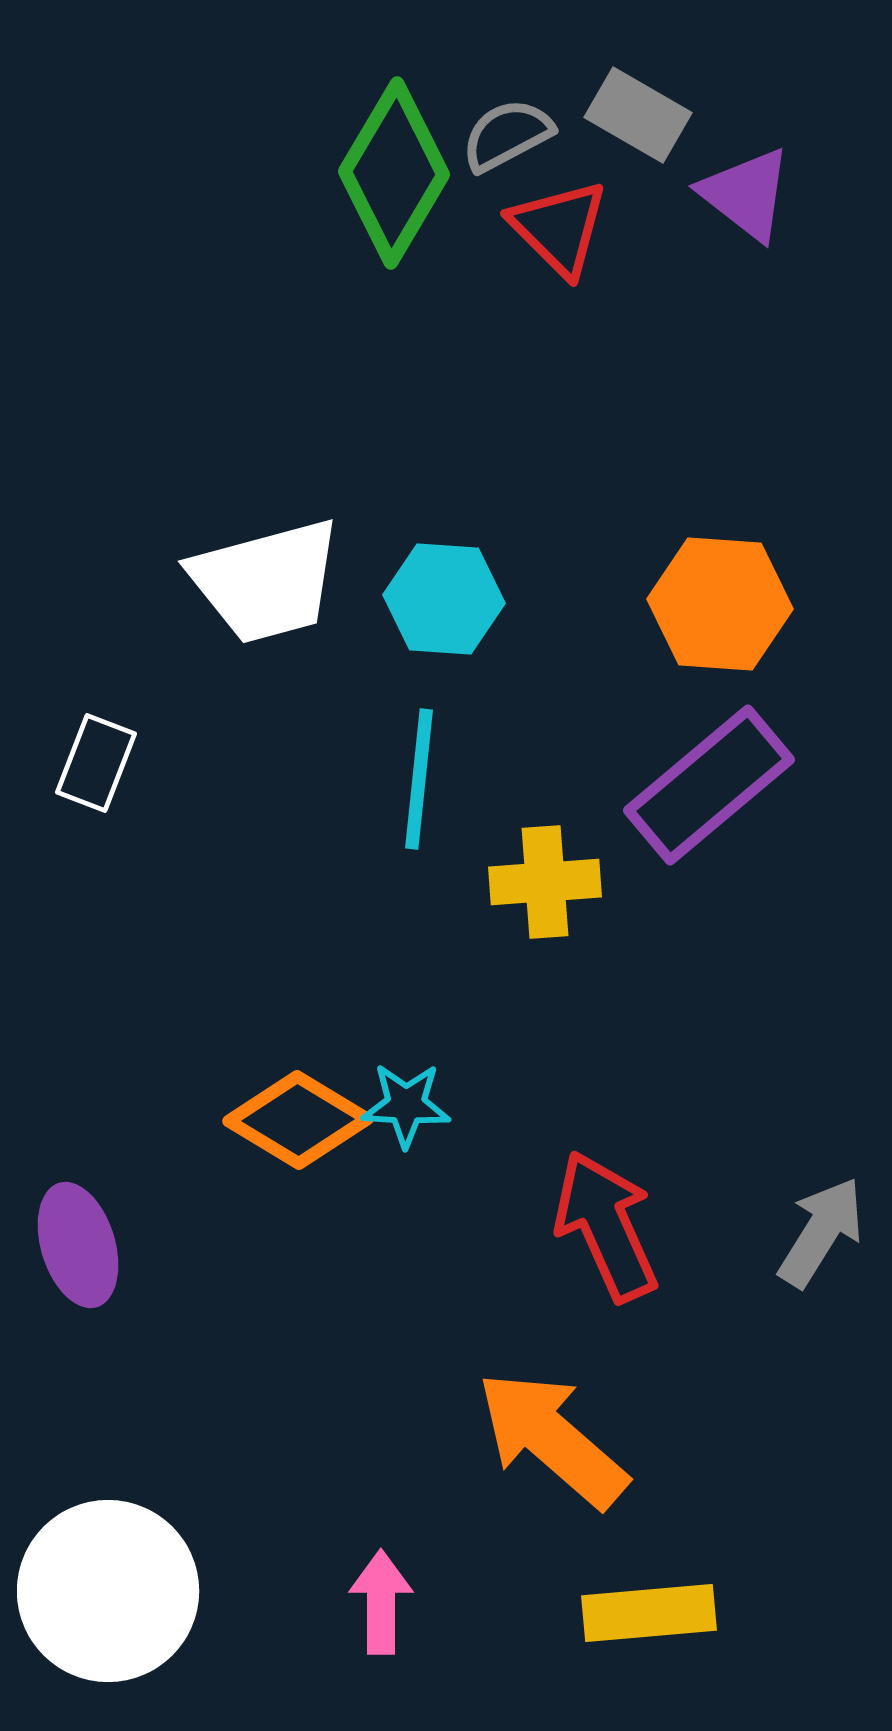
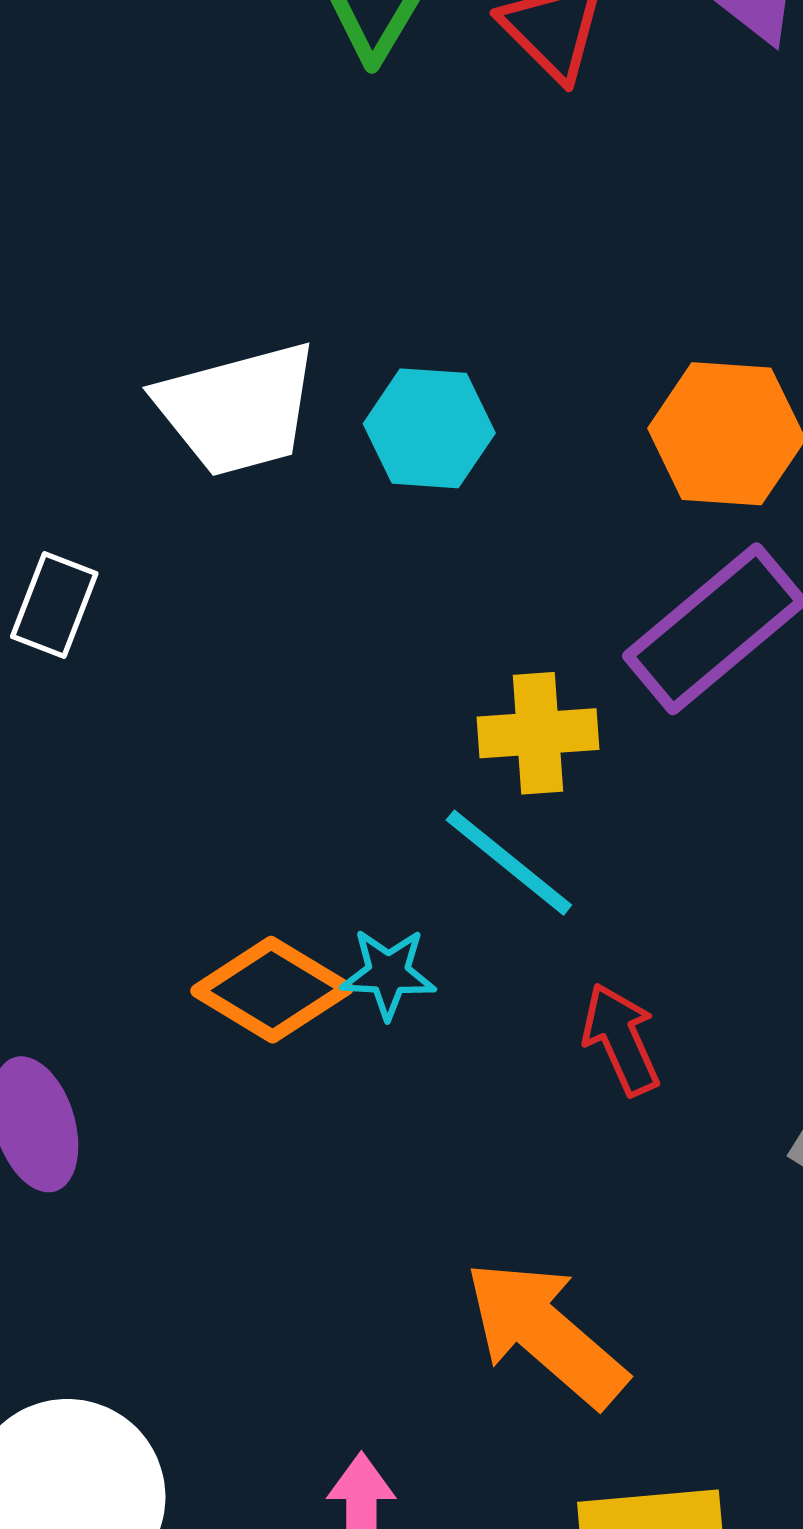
cyan line: (419, 779) -> (509, 863), moved, turned -57
red arrow: (606, 1226) -> (621, 1039), moved, size x0.7

